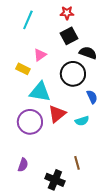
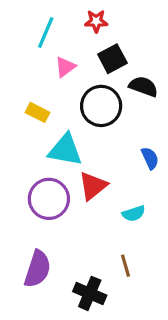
red star: (67, 13) -> (96, 21), moved
pink triangle: (40, 55) -> (65, 67), moved
black circle: (73, 74) -> (101, 106), moved
cyan semicircle: (82, 121) -> (134, 214), moved
purple semicircle: (23, 165) -> (37, 269), size x1.6

